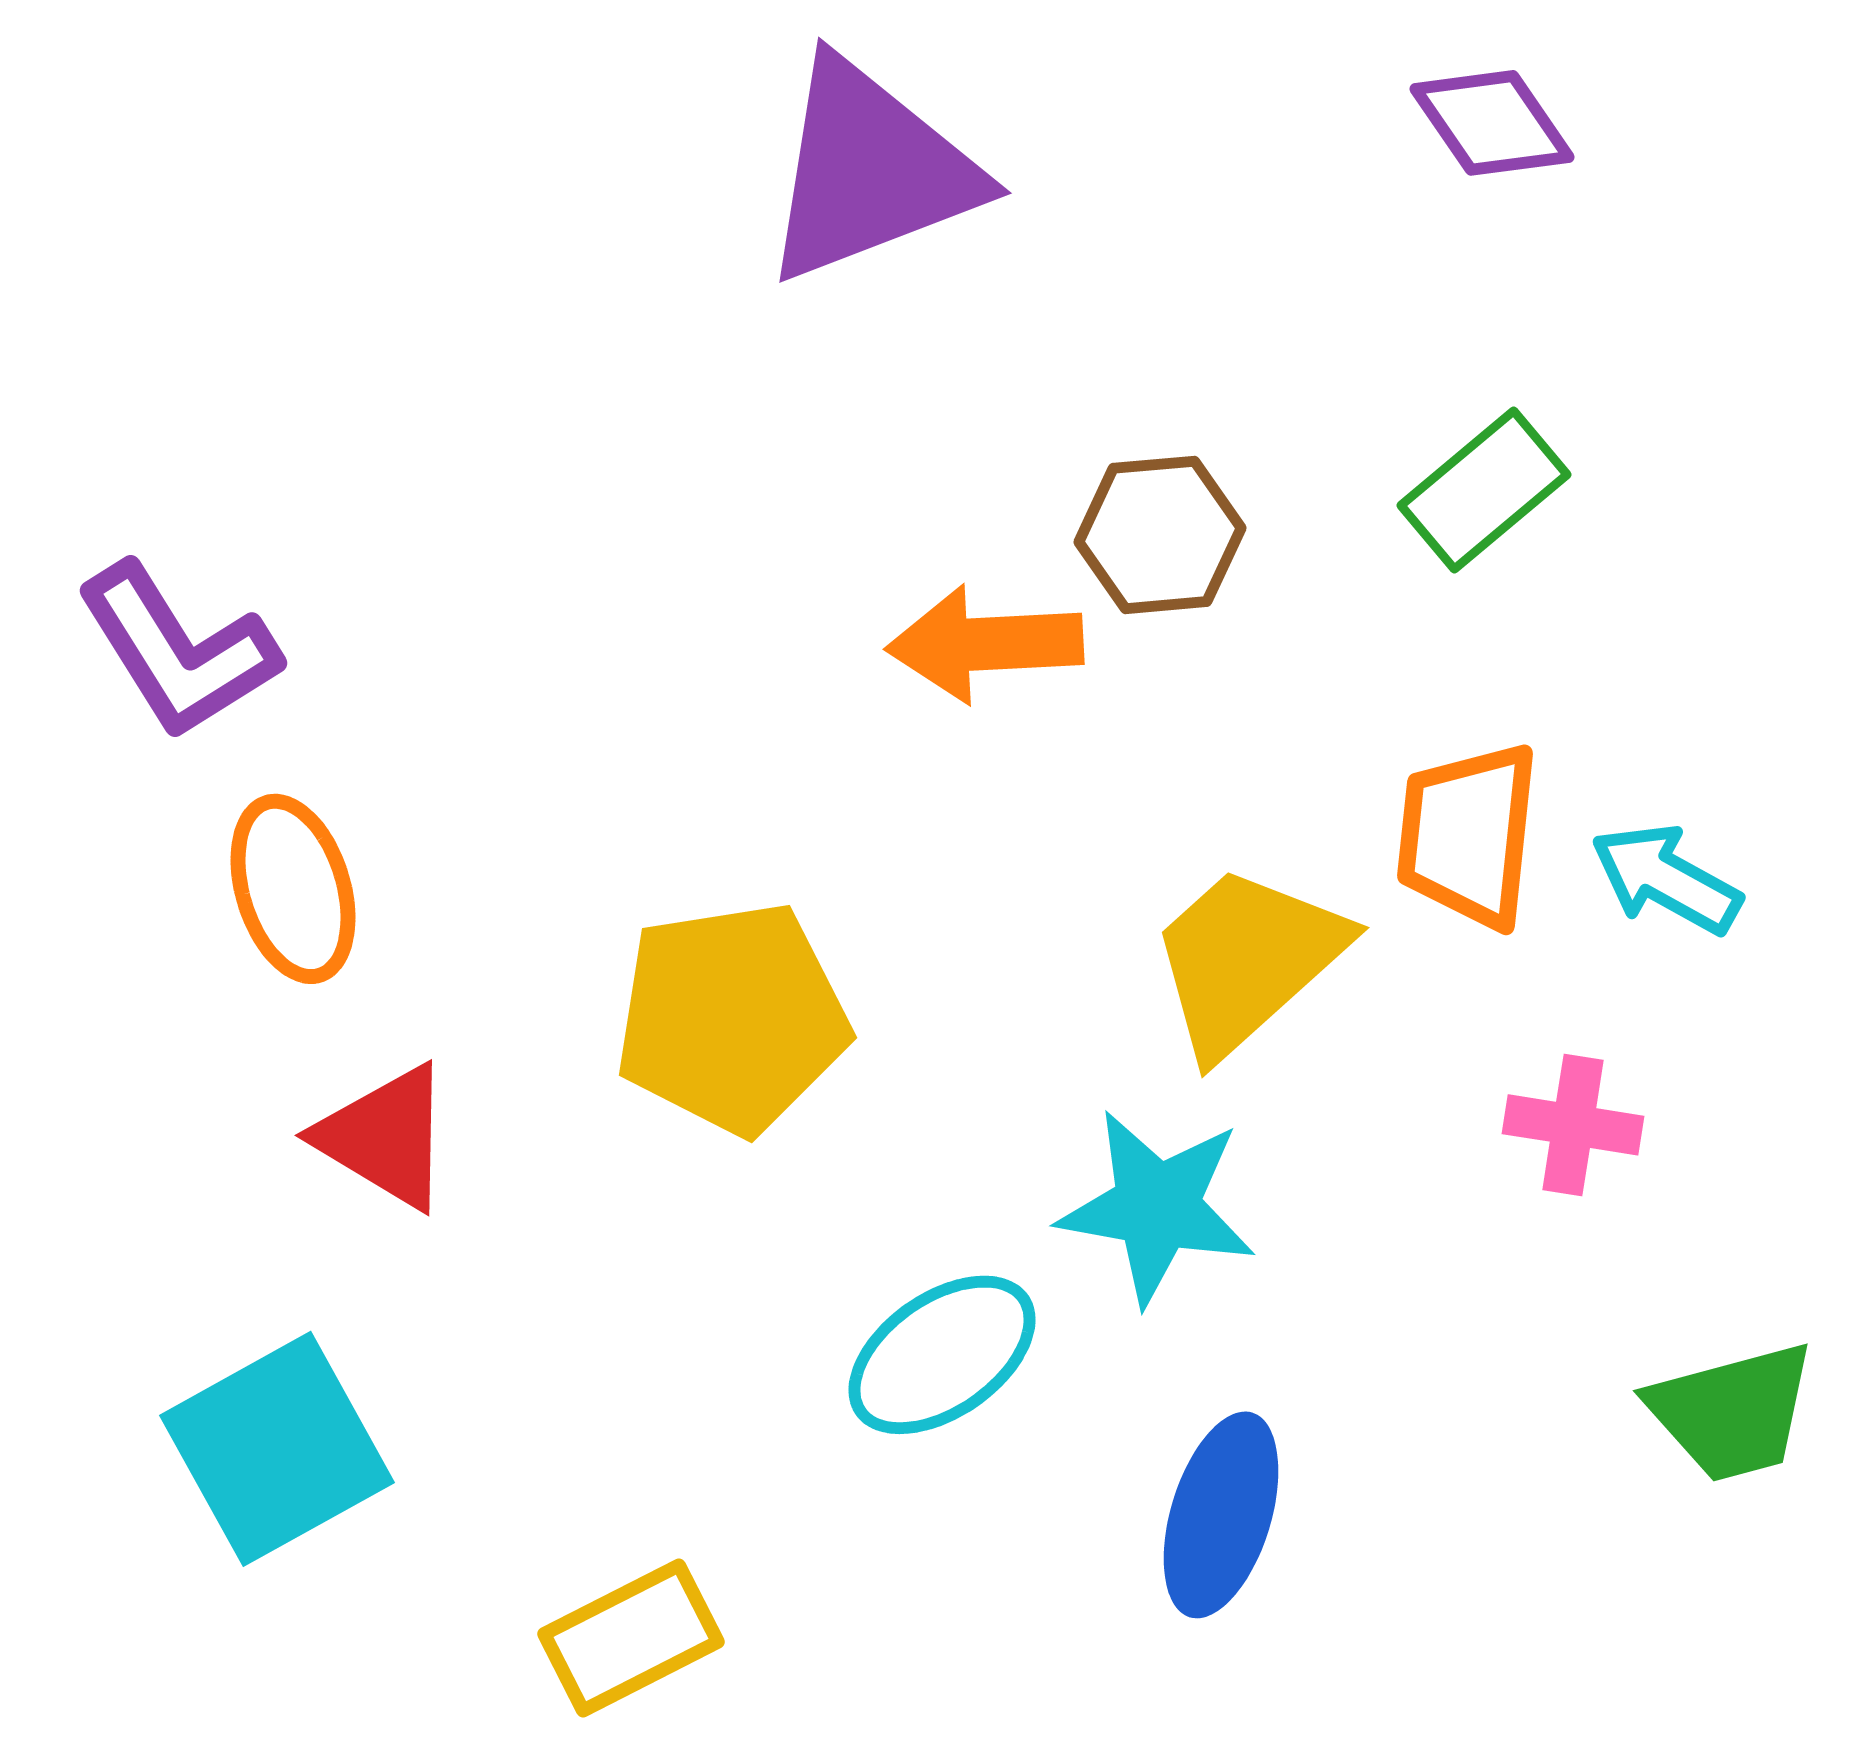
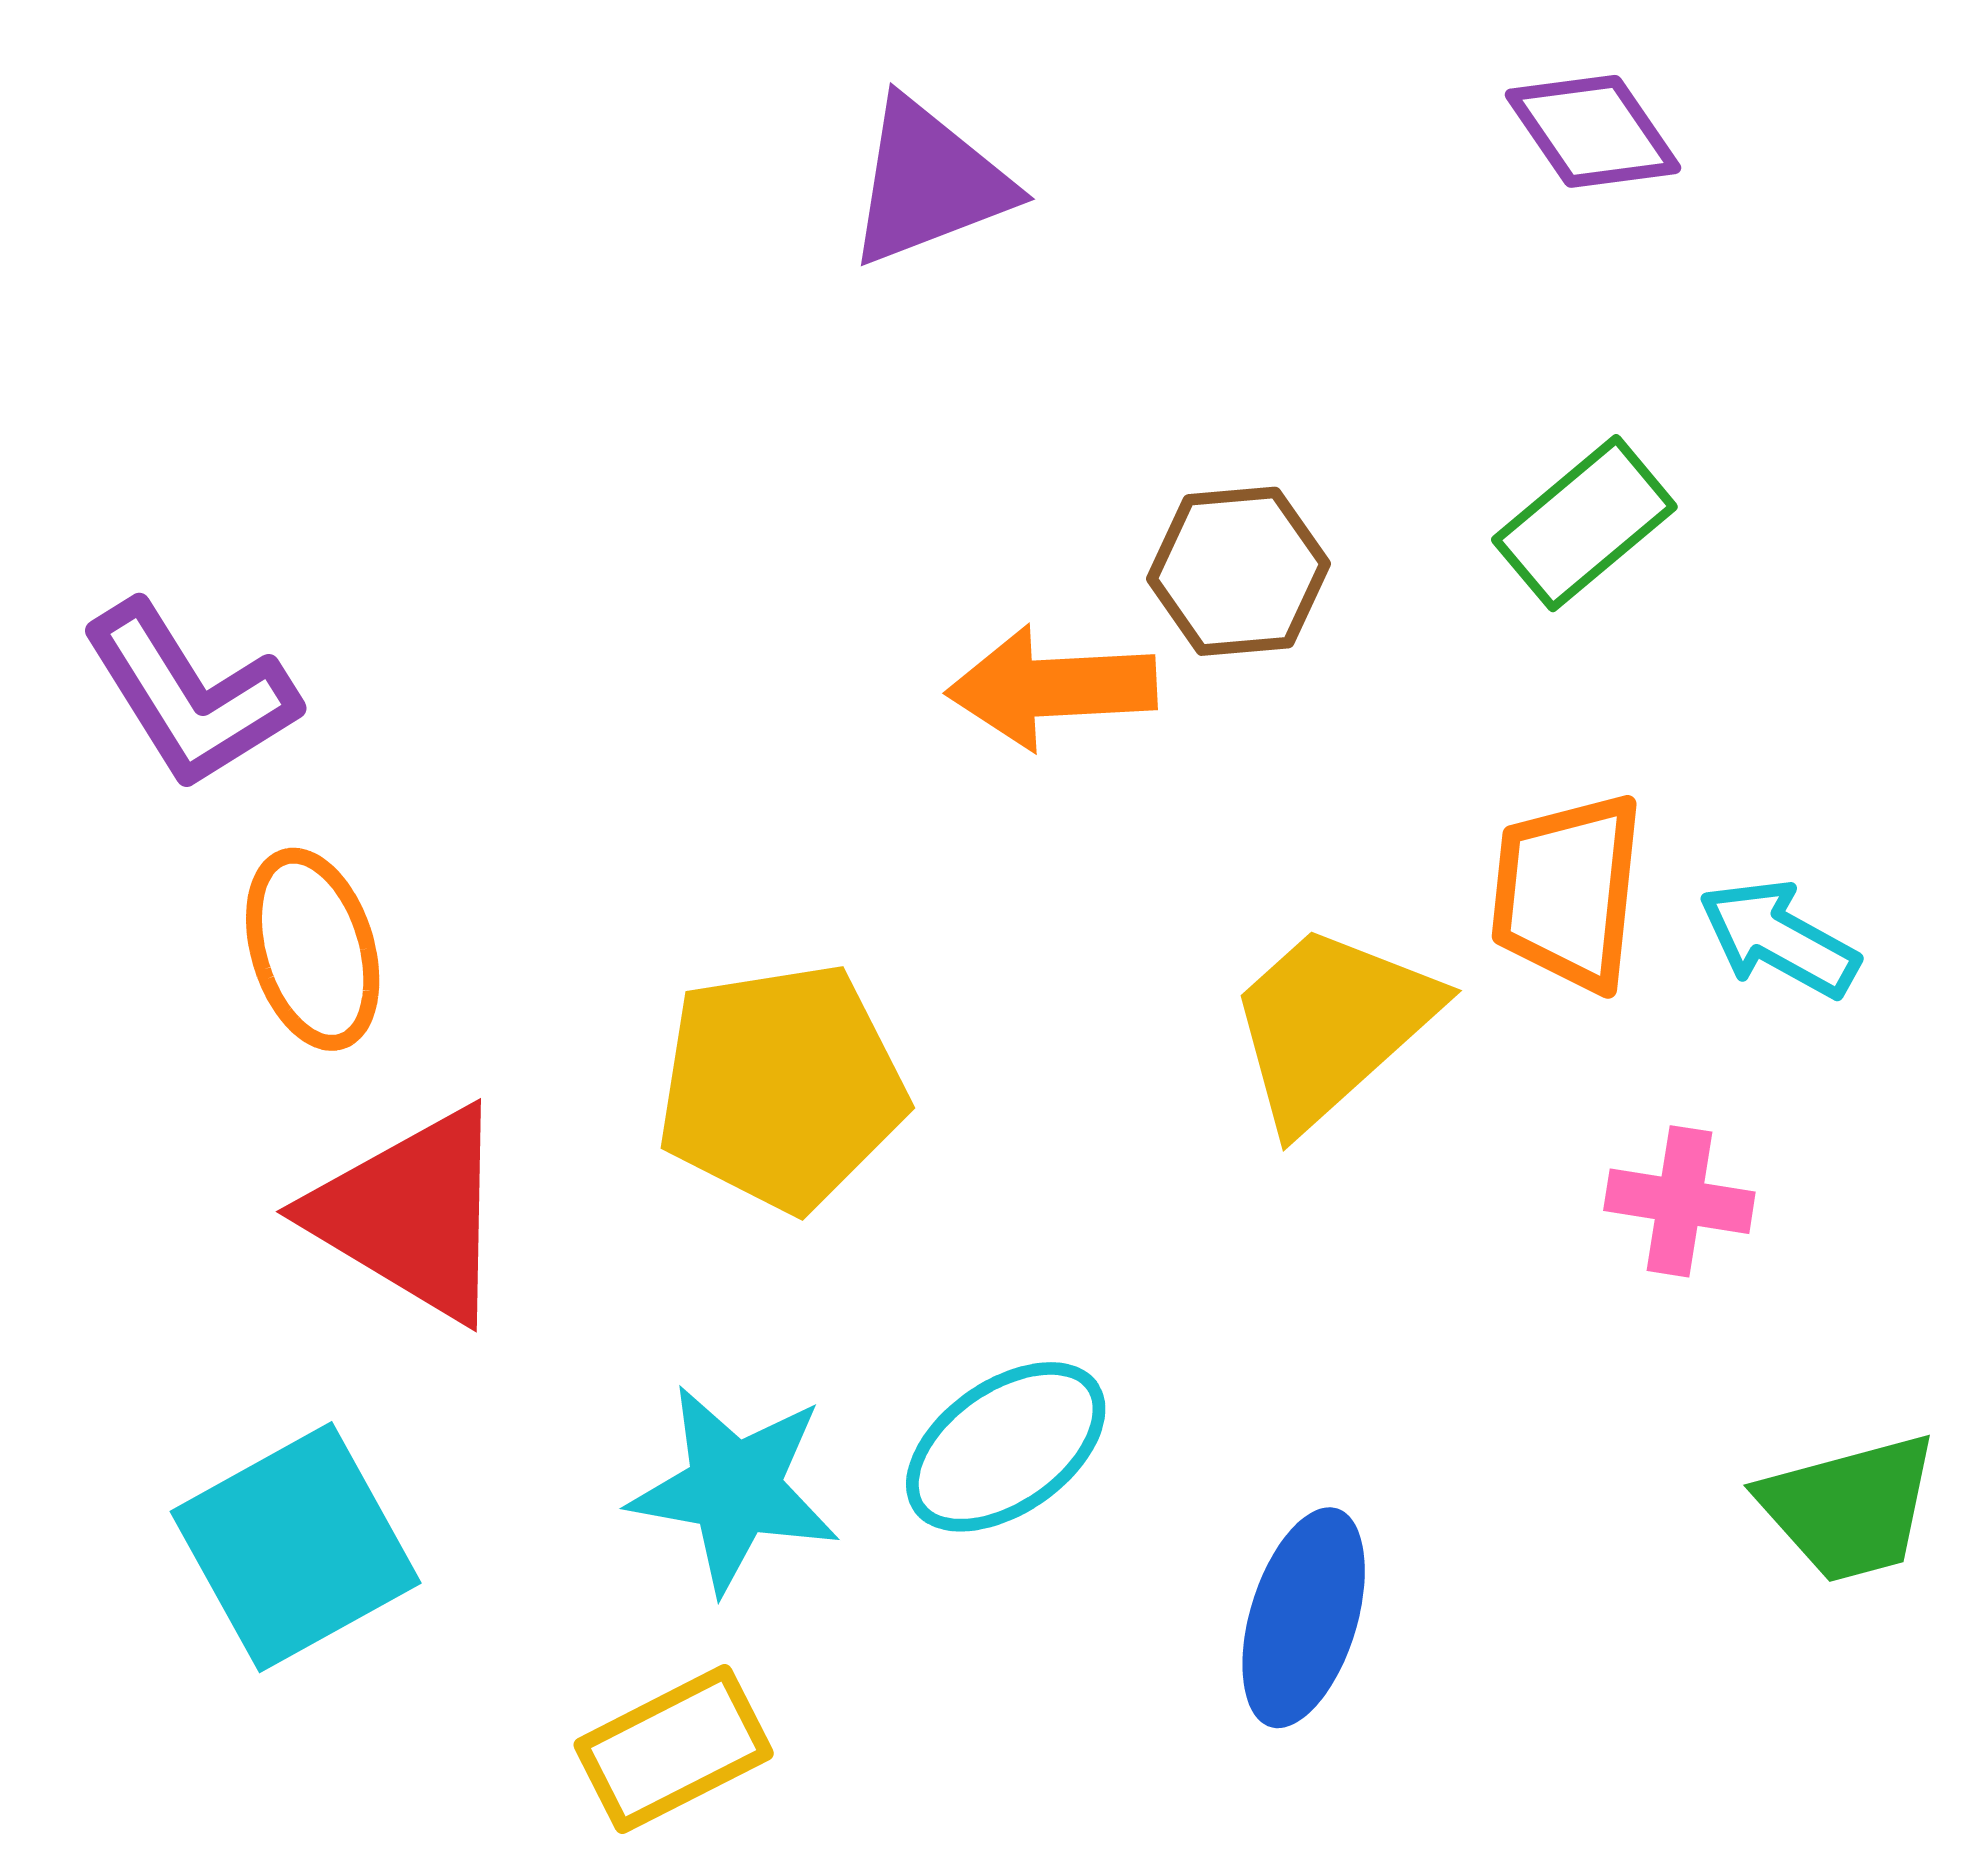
purple triangle: (870, 171) -> (929, 183), size x0.7
red triangle: (385, 1137) -> (411, 1214), size x1.4
cyan star: (1157, 1207) -> (734, 1489), moved

